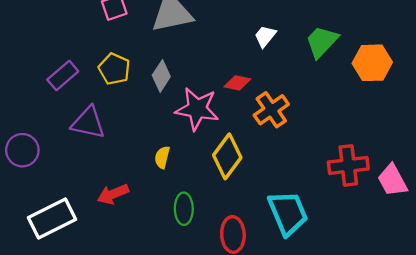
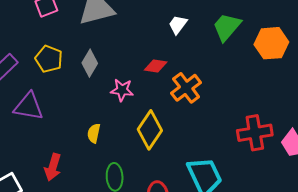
pink star: (197, 109) -> (122, 90), size x0.6
red arrow: (113, 194) -> (53, 167), turned -48

